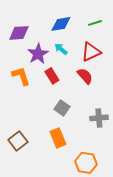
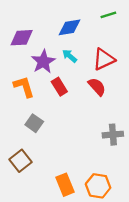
green line: (95, 23) -> (108, 15), moved
gray square: (62, 108) -> (34, 123), moved
orange rectangle: (58, 138) -> (65, 185), moved

